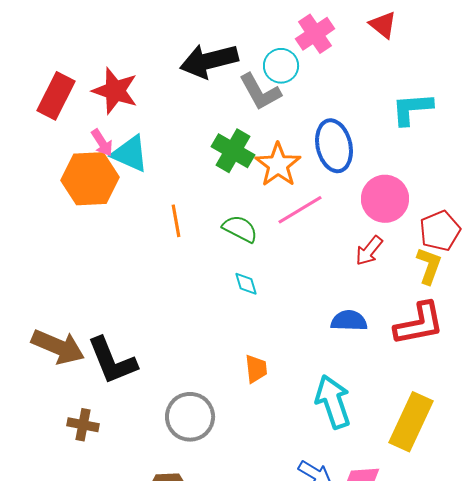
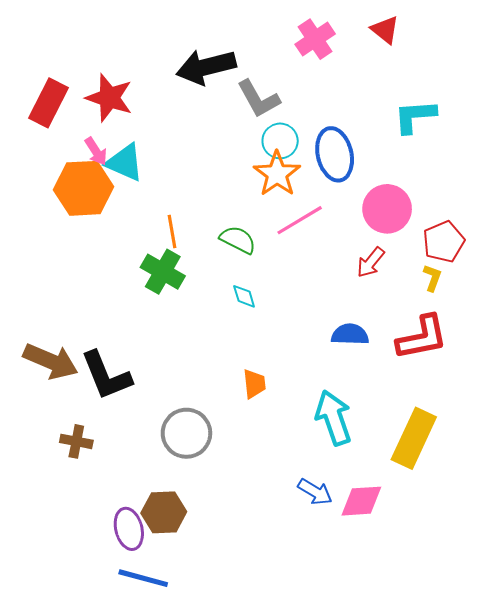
cyan circle: (281, 66) -> (280, 141), moved
green cross: (233, 151) -> (163, 272), moved
yellow L-shape: (429, 266) -> (432, 278), size x0.7

